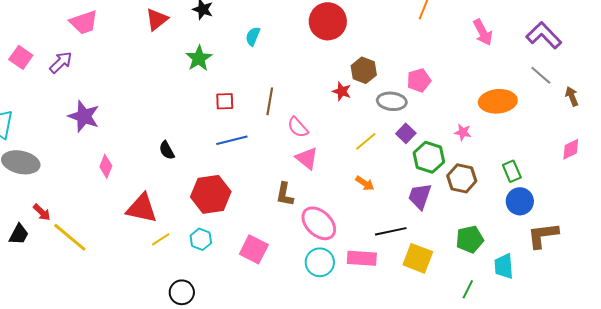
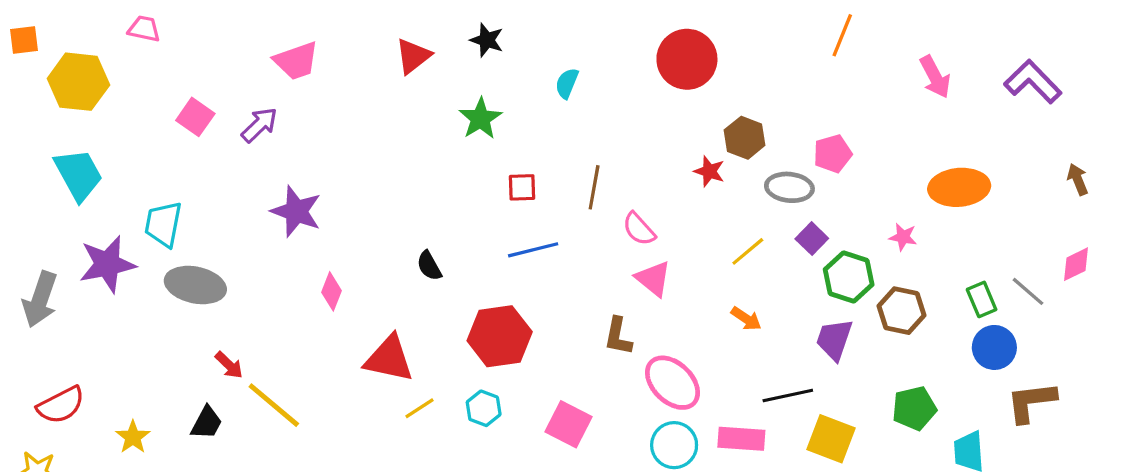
gray line: (541, 75) -> (1028, 291), moved
black trapezoid: (19, 234) -> (207, 423), moved

